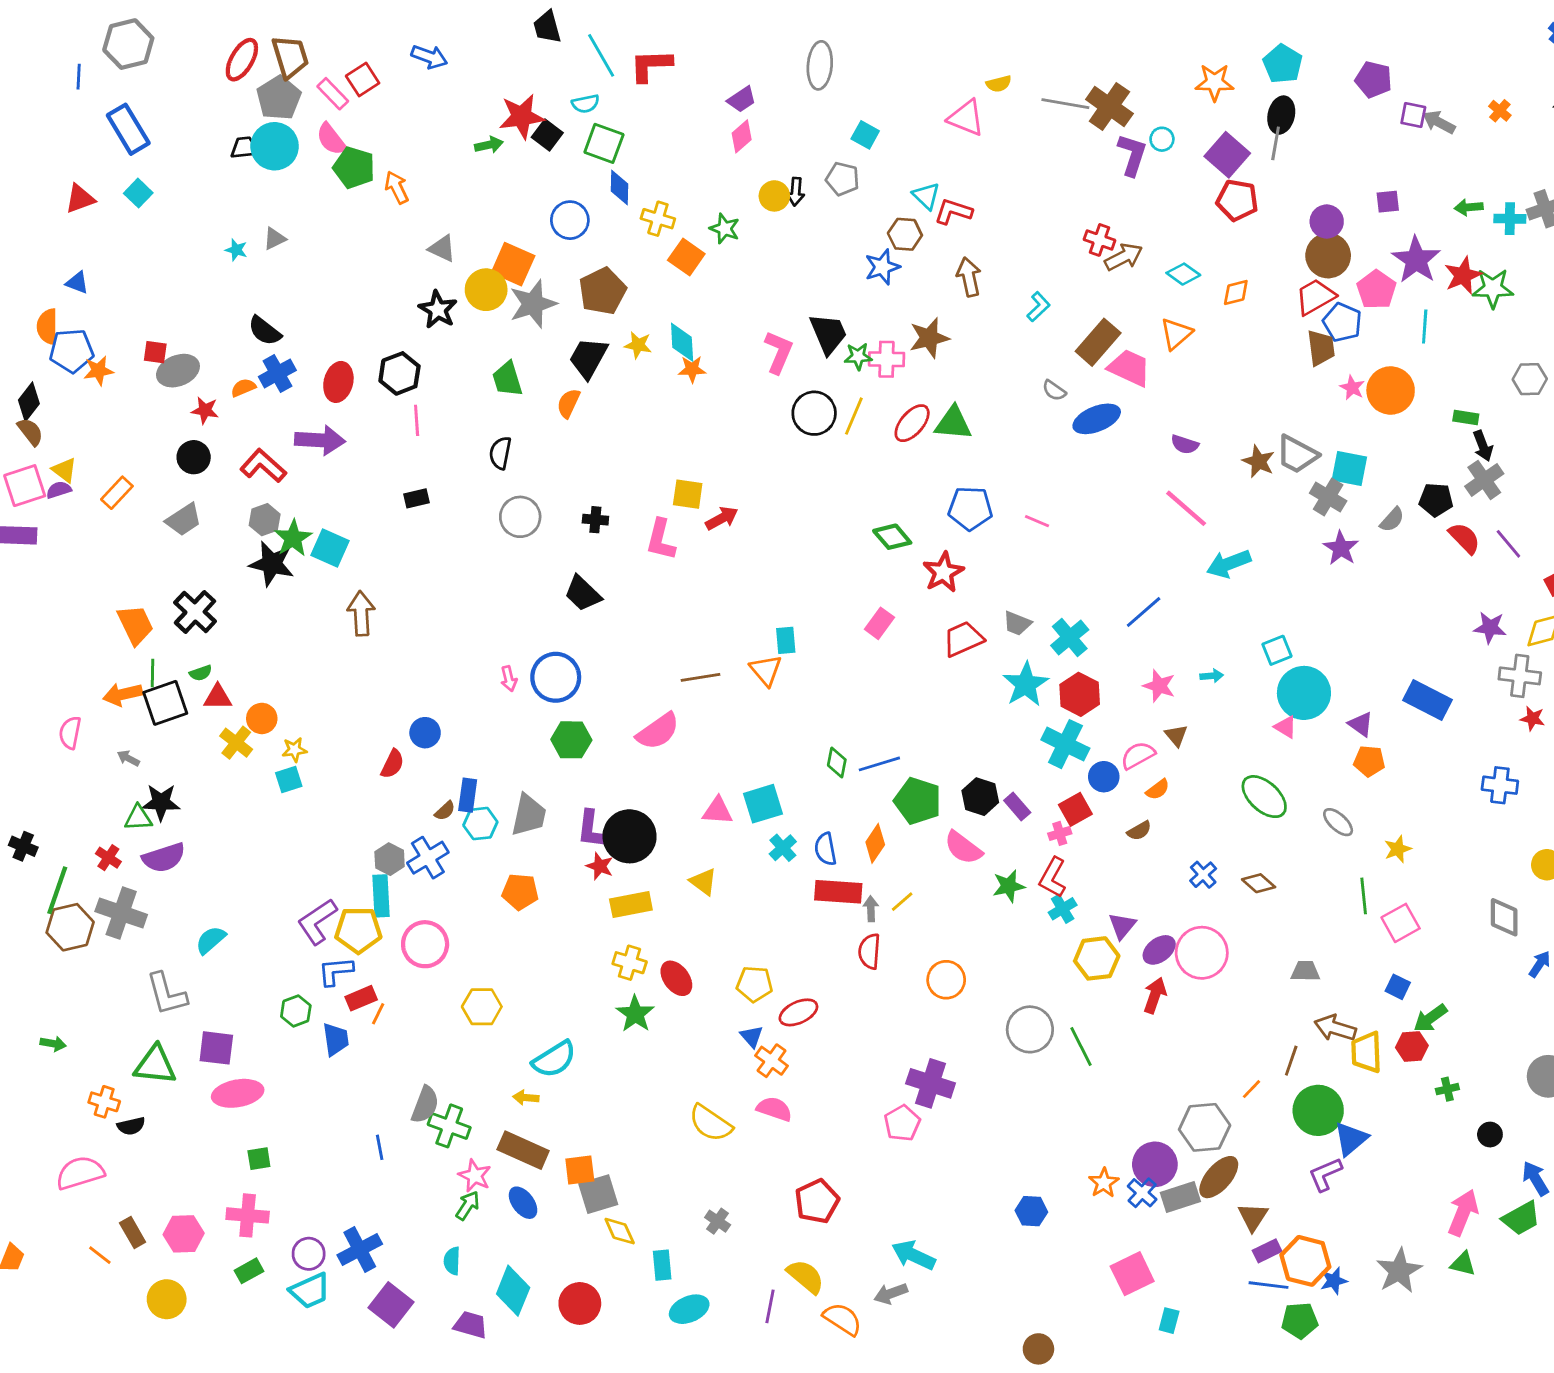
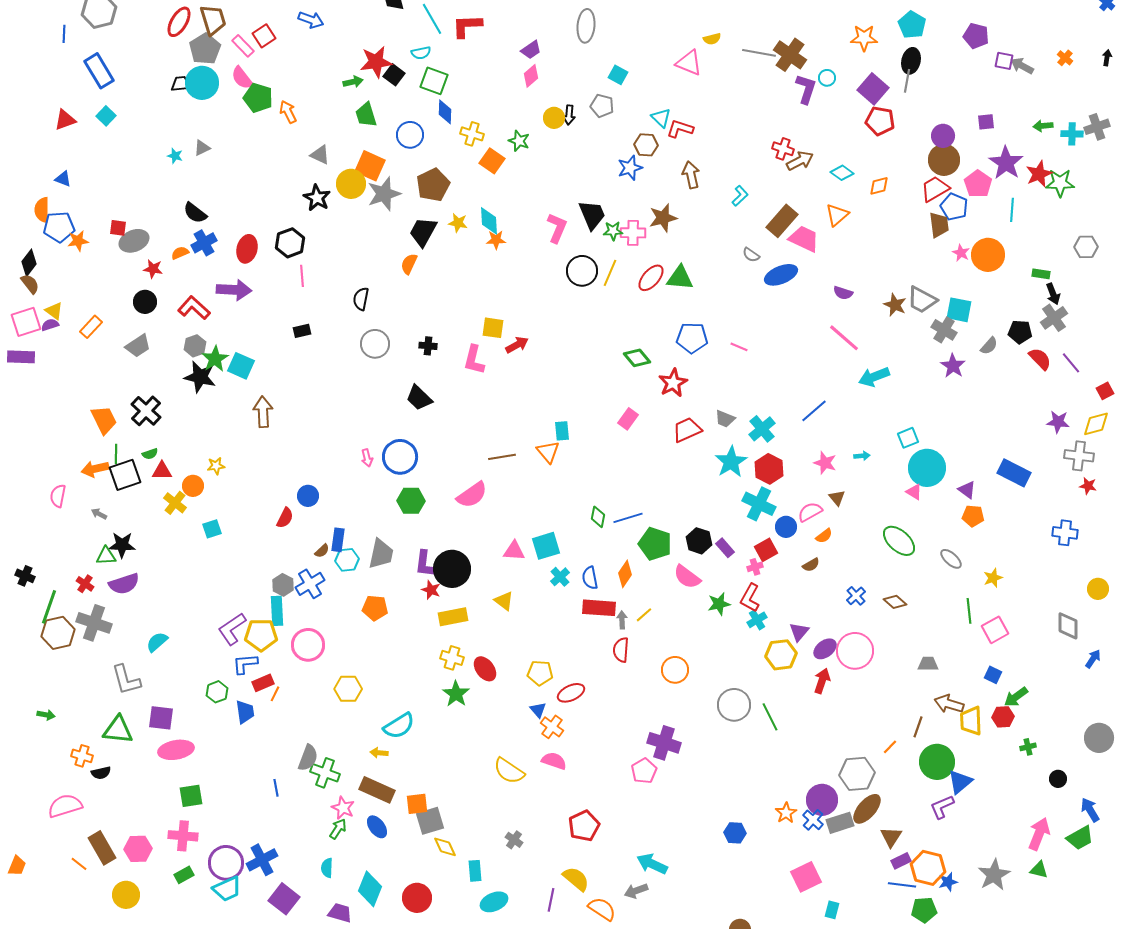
green trapezoid: (507, 379) -> (366, 115), moved
yellow star: (294, 750) -> (216, 466), moved
green square: (259, 1159) -> (191, 796), size x1.4
brown rectangle: (133, 1232) -> (102, 848), size x1.5
purple circle: (309, 1254) -> (226, 863), size x1.5

